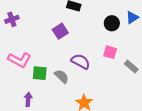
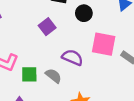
black circle: (112, 23) -> (84, 13), moved
pink square: (110, 52) -> (104, 44), size x1.6

